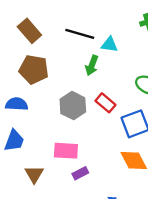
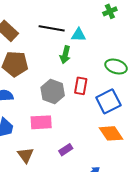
red rectangle: (105, 103) -> (81, 86), turned 66
pink rectangle: (66, 151) -> (41, 122), moved

